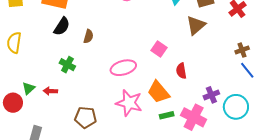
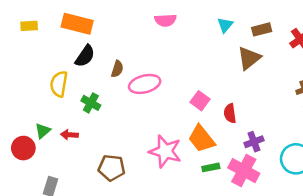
yellow semicircle: (14, 43) -> (59, 84), moved
pink square: (159, 49) -> (200, 101), moved
pink ellipse: (123, 68) -> (145, 84), moved
purple cross: (211, 95) -> (254, 142), moved

